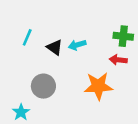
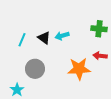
cyan line: (27, 37) -> (22, 40), moved
red arrow: (118, 60) -> (100, 56), moved

